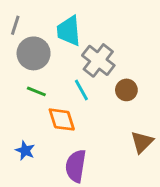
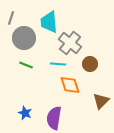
cyan line: (81, 90) -> (58, 64), turned -56
orange diamond: (62, 120) -> (70, 85), moved
blue star: (25, 150) -> (25, 113), moved

